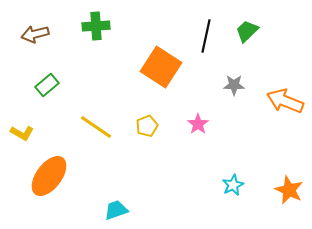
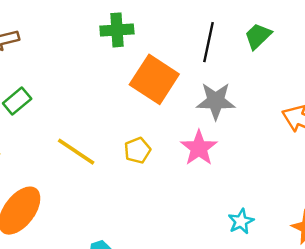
green cross: (96, 26) -> (117, 30), moved
gray star: (234, 85) -> (216, 101), moved, size x1.5
pink star: (198, 124) -> (199, 148), size x1.4

